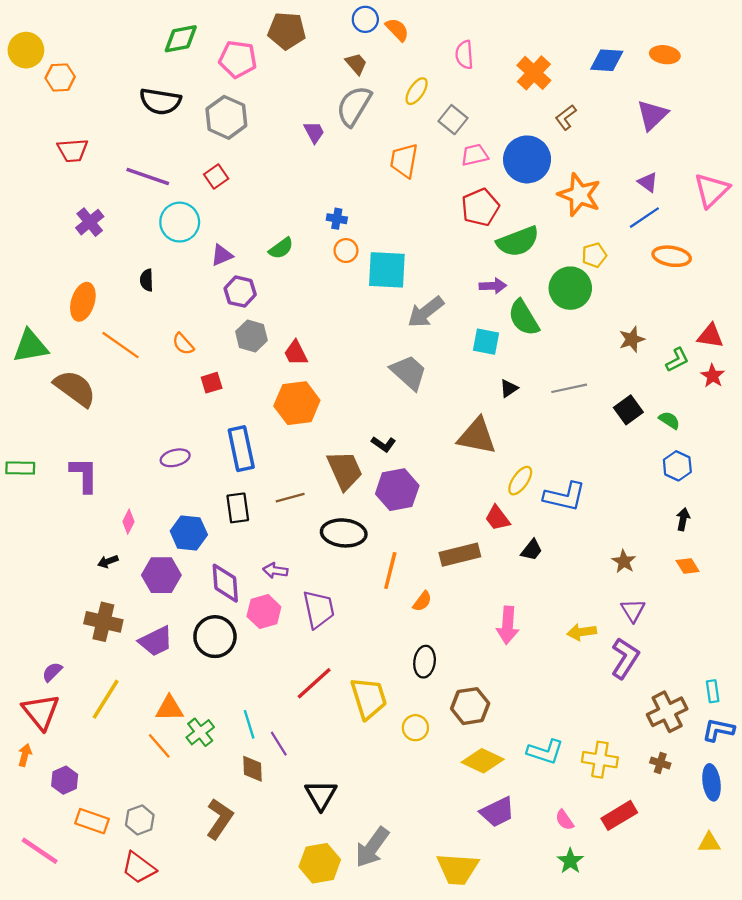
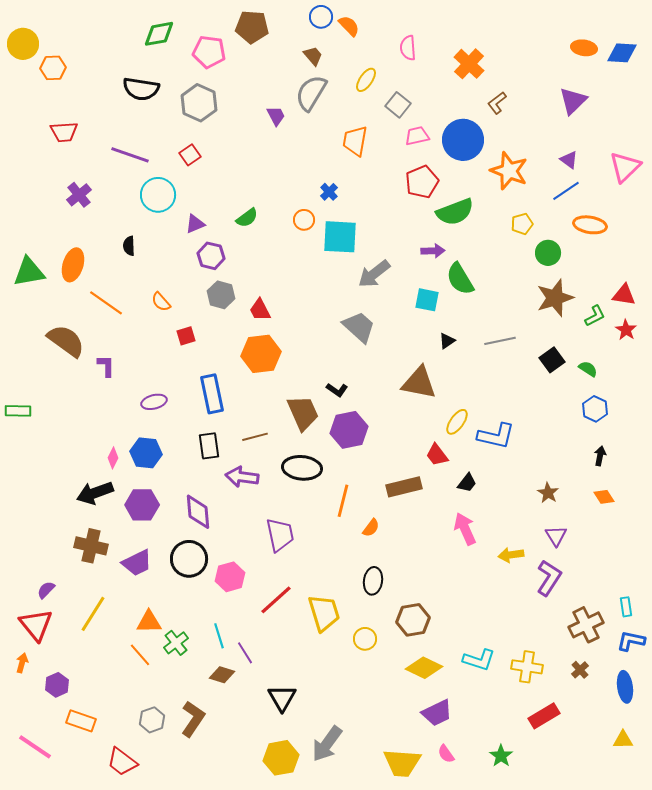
blue diamond: (607, 60) -> (622, 53), moved
blue cross: (337, 219) -> (329, 192), moved, turned 36
green circle: (570, 288) -> (548, 253), moved, size x0.7
brown star: (632, 339) -> (555, 298), size x1.6
green triangle: (30, 346) -> (29, 272), moved
purple L-shape: (84, 475) -> (106, 366), moved, size x0.7
blue hexagon: (189, 533) -> (146, 453), moved
black arrow: (108, 561) -> (95, 493), size x2.0
purple arrow: (275, 571) -> (242, 477), moved, size x1.5
pink hexagon: (264, 612) -> (230, 577), moved
pink arrow: (508, 625) -> (465, 529), moved, turned 152
brown cross: (660, 763) -> (580, 670), turned 30
brown diamond: (253, 769) -> (222, 675), turned -70
gray hexagon: (140, 820) -> (152, 720), moved
pink semicircle: (565, 820) -> (446, 754), moved

